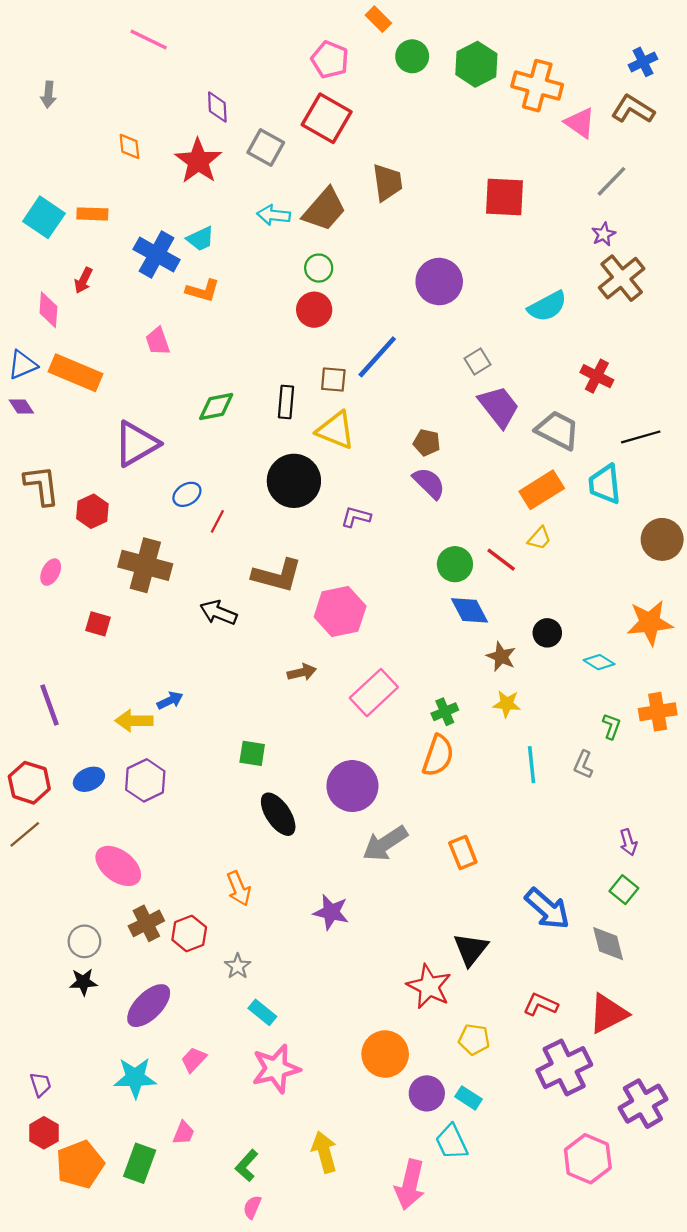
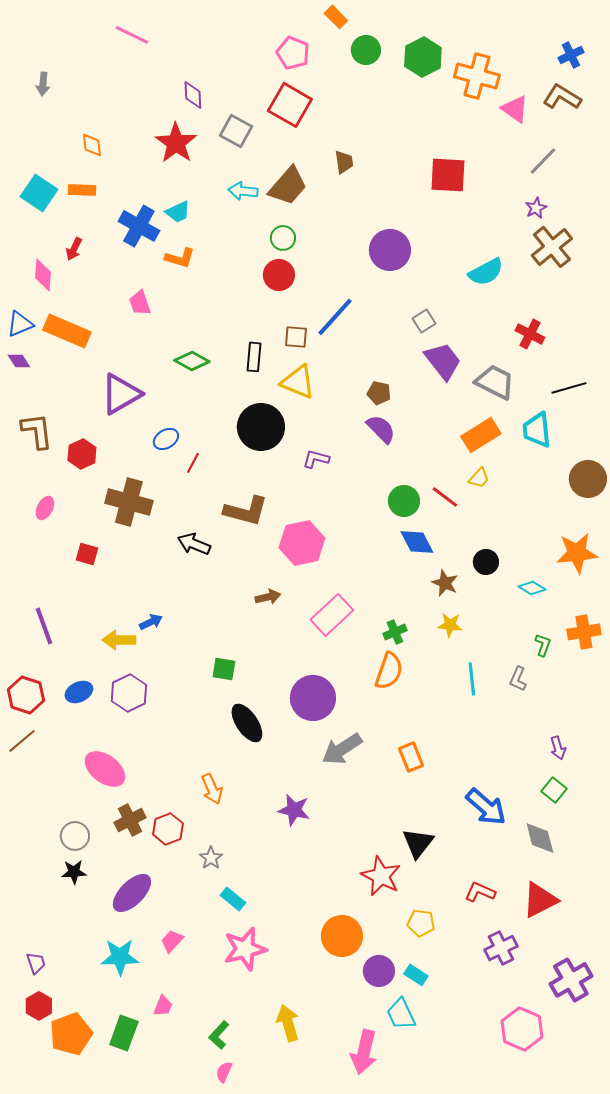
orange diamond: (129, 146) -> (92, 145), moved
brown trapezoid: (387, 182) -> (344, 162), size x0.7
green diamond: (216, 407) -> (192, 361), turned 40
purple cross: (564, 1068) -> (501, 948), size x0.7

